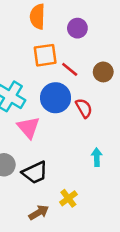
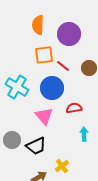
purple circle: (77, 28) -> (69, 34), size x1.5
red semicircle: (84, 108) -> (74, 108), moved, turned -70
pink triangle: (28, 127) -> (44, 116), moved

